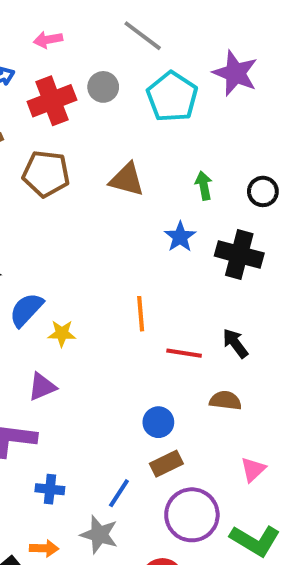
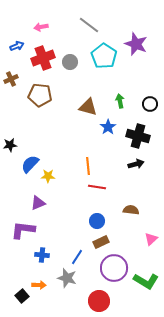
gray circle: (103, 87) -> (70, 62), moved
brown triangle: (127, 180) -> (88, 107), moved
black arrow: (235, 343) -> (136, 164), moved, turned 112
red line: (184, 353) -> (97, 187), moved
pink triangle: (253, 469) -> (151, 239), moved

